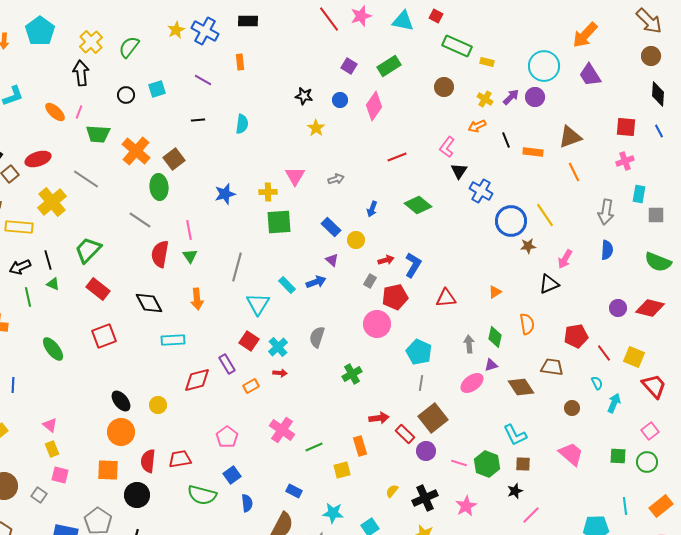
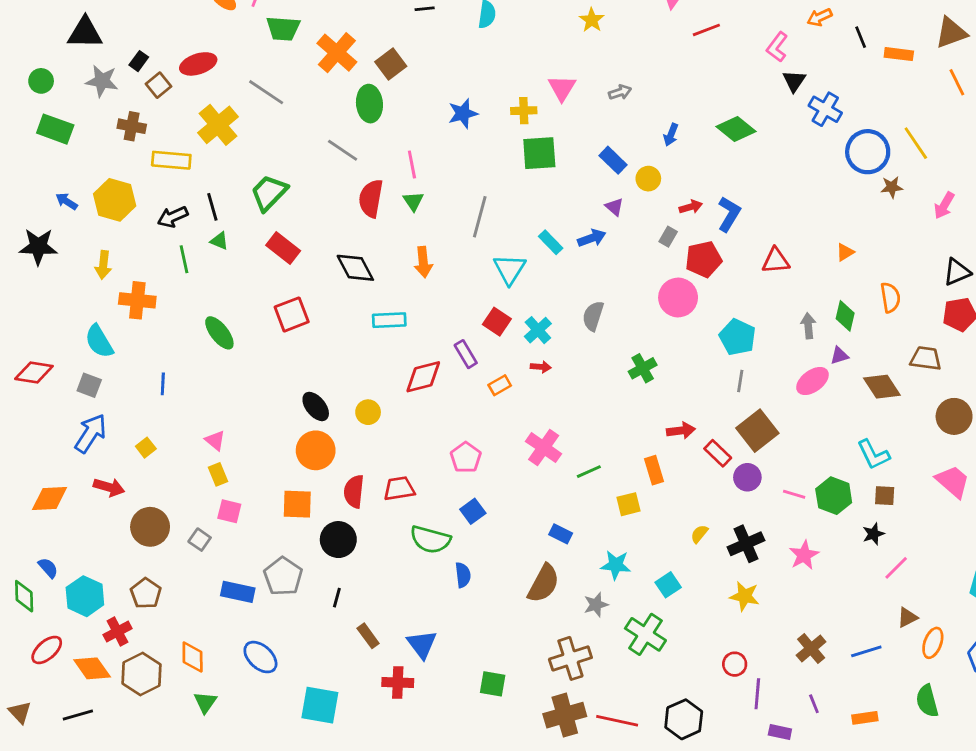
red line: (397, 157) -> (706, 30), moved
black triangle: (549, 284) -> (957, 272), moved
brown circle: (572, 408) -> (954, 416), size x1.6
blue semicircle: (247, 503) -> (463, 575), moved

